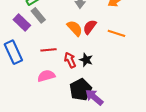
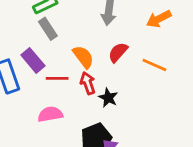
purple rectangle: (22, 23) -> (33, 60), moved
orange semicircle: (75, 28) -> (83, 57), moved
red arrow: (70, 60) -> (88, 83), moved

